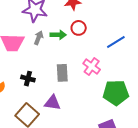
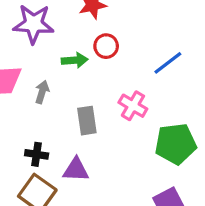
gray arrow: (39, 38) -> (42, 92), moved
black cross: (28, 79) -> (37, 154), moved

